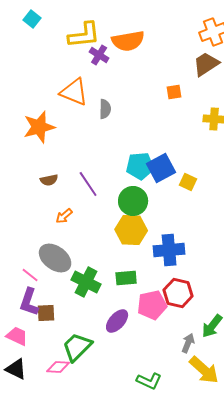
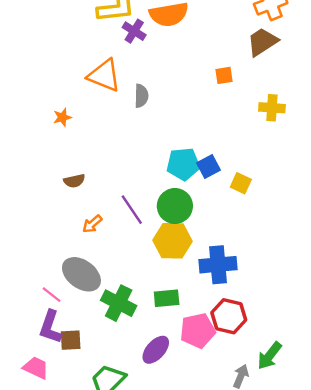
orange star: (39, 127) -> (62, 117), size x0.5
blue square: (161, 168) -> (208, 166), size x0.7
purple line: (88, 184) -> (132, 210), moved

